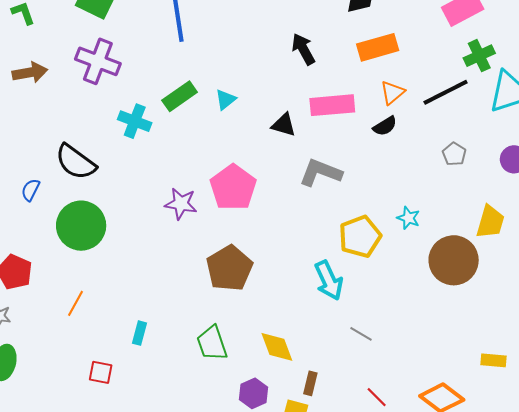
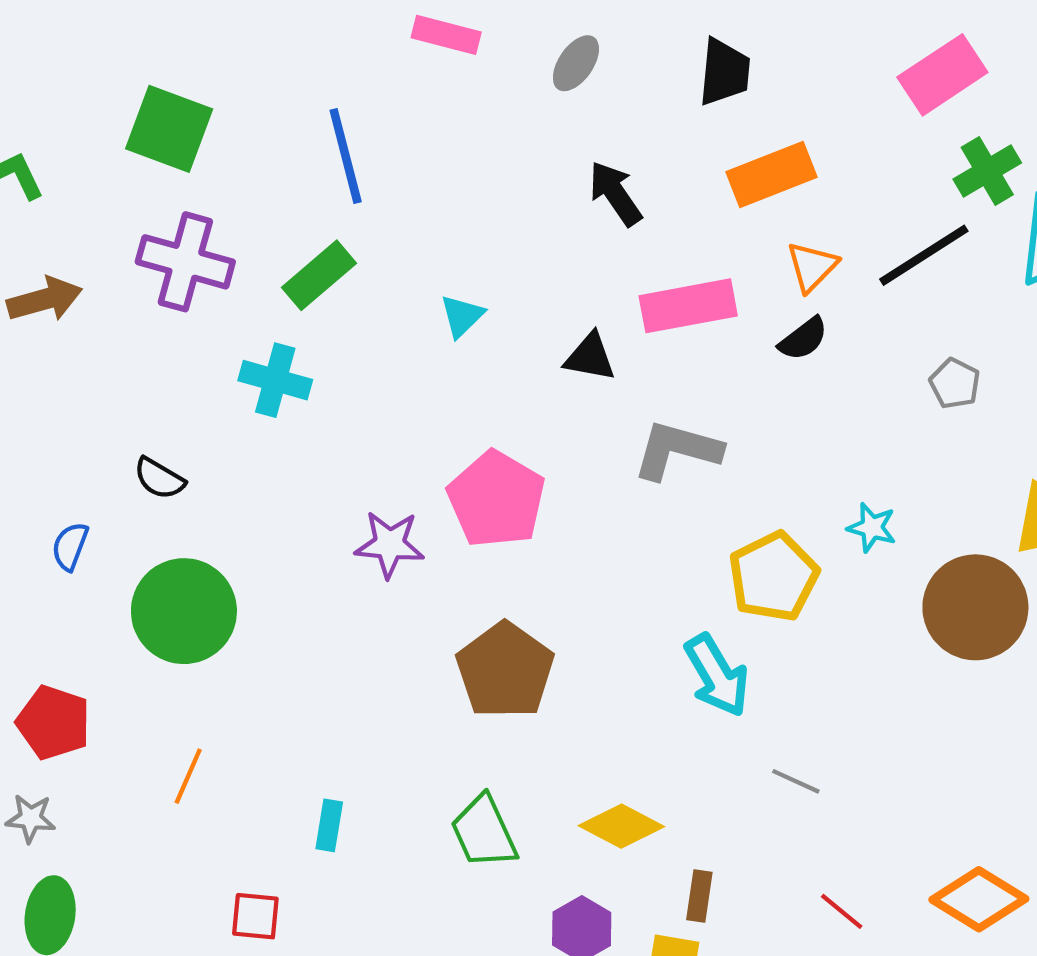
green rectangle: (180, 96) -> (319, 275), moved
black semicircle: (76, 162) -> (159, 478), size x0.6
yellow diamond: (277, 347) -> (621, 826), turned -36

